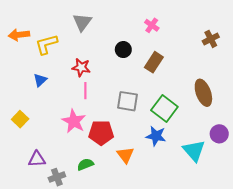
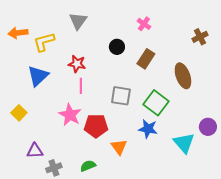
blue triangle: (40, 80) -> (38, 76), size x1.6
brown ellipse: (203, 93) -> (183, 76), moved
green semicircle: (85, 164) -> (88, 166), moved

